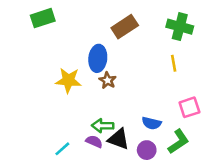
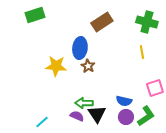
black triangle: (119, 139) -> (97, 114), turned 36
cyan line: (62, 149) -> (42, 122), moved
purple circle: (147, 150) -> (126, 117), moved

